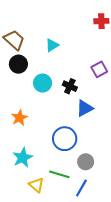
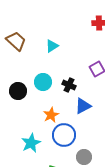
black circle: (18, 64) -> (18, 91), moved
orange star: (19, 118) -> (51, 115), moved
cyan star: (23, 158) -> (31, 143), moved

